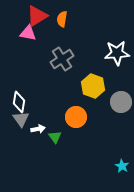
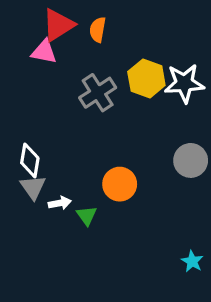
yellow hexagon: (93, 86) -> (146, 78), moved

